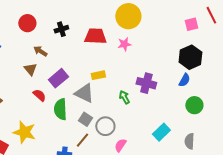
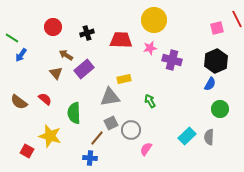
purple rectangle: (58, 78) -> (84, 69), moved
purple cross: (146, 83) -> (172, 60), moved
gray triangle: (84, 93) -> (110, 97), turned -35
red semicircle: (39, 95) -> (45, 99), moved
green semicircle: (60, 109) -> (74, 113), moved
gray square: (85, 119) -> (111, 123), turned 32
brown line: (82, 140) -> (97, 138), moved
gray semicircle: (189, 141) -> (209, 137), moved

